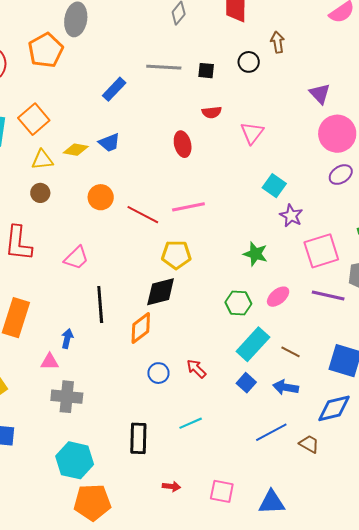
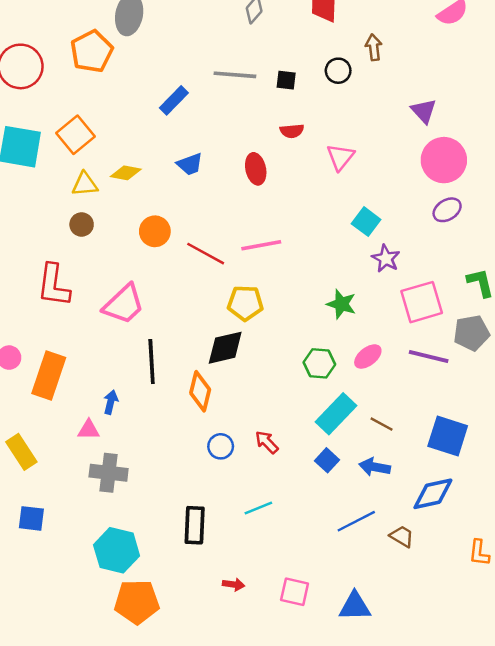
blue trapezoid: (109, 143) -> (190, 164), moved
pink trapezoid: (76, 258) -> (124, 304), size x1.4
orange diamond: (141, 328) -> (200, 391), turned -40

